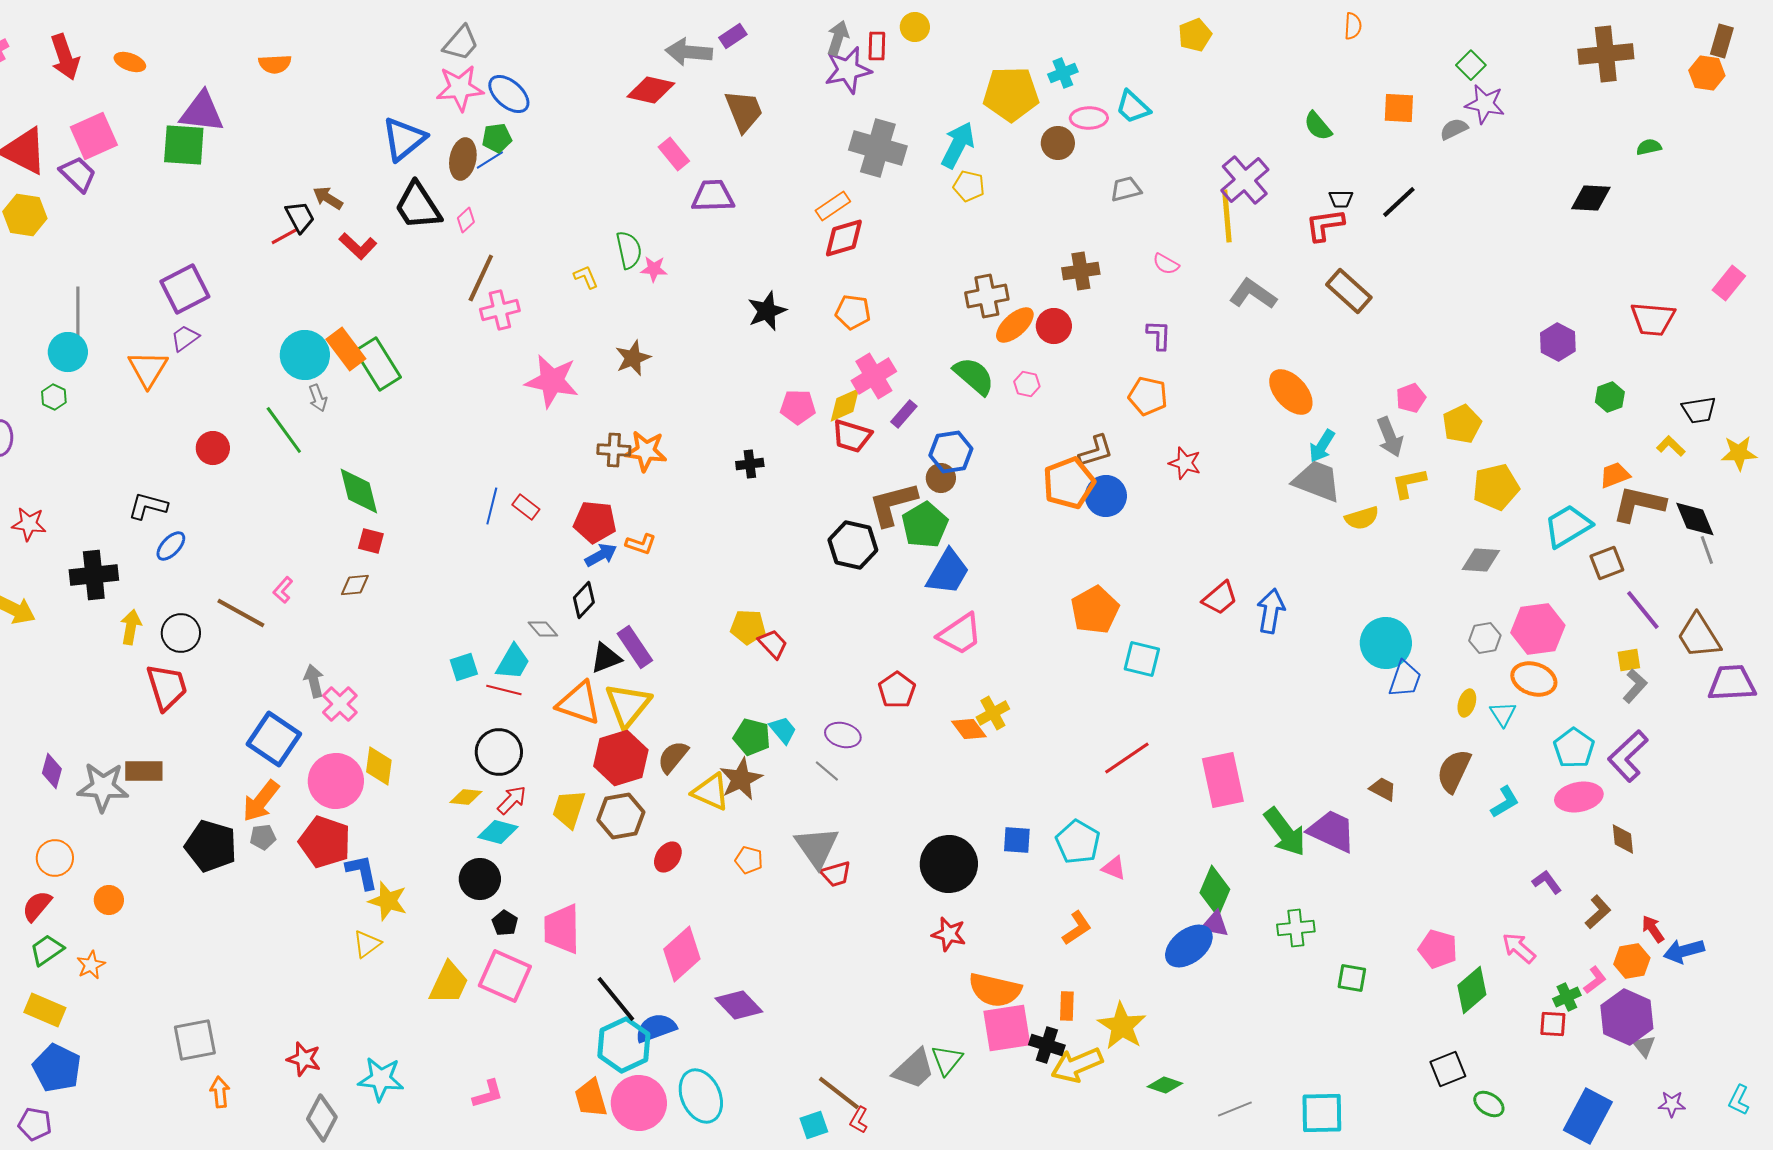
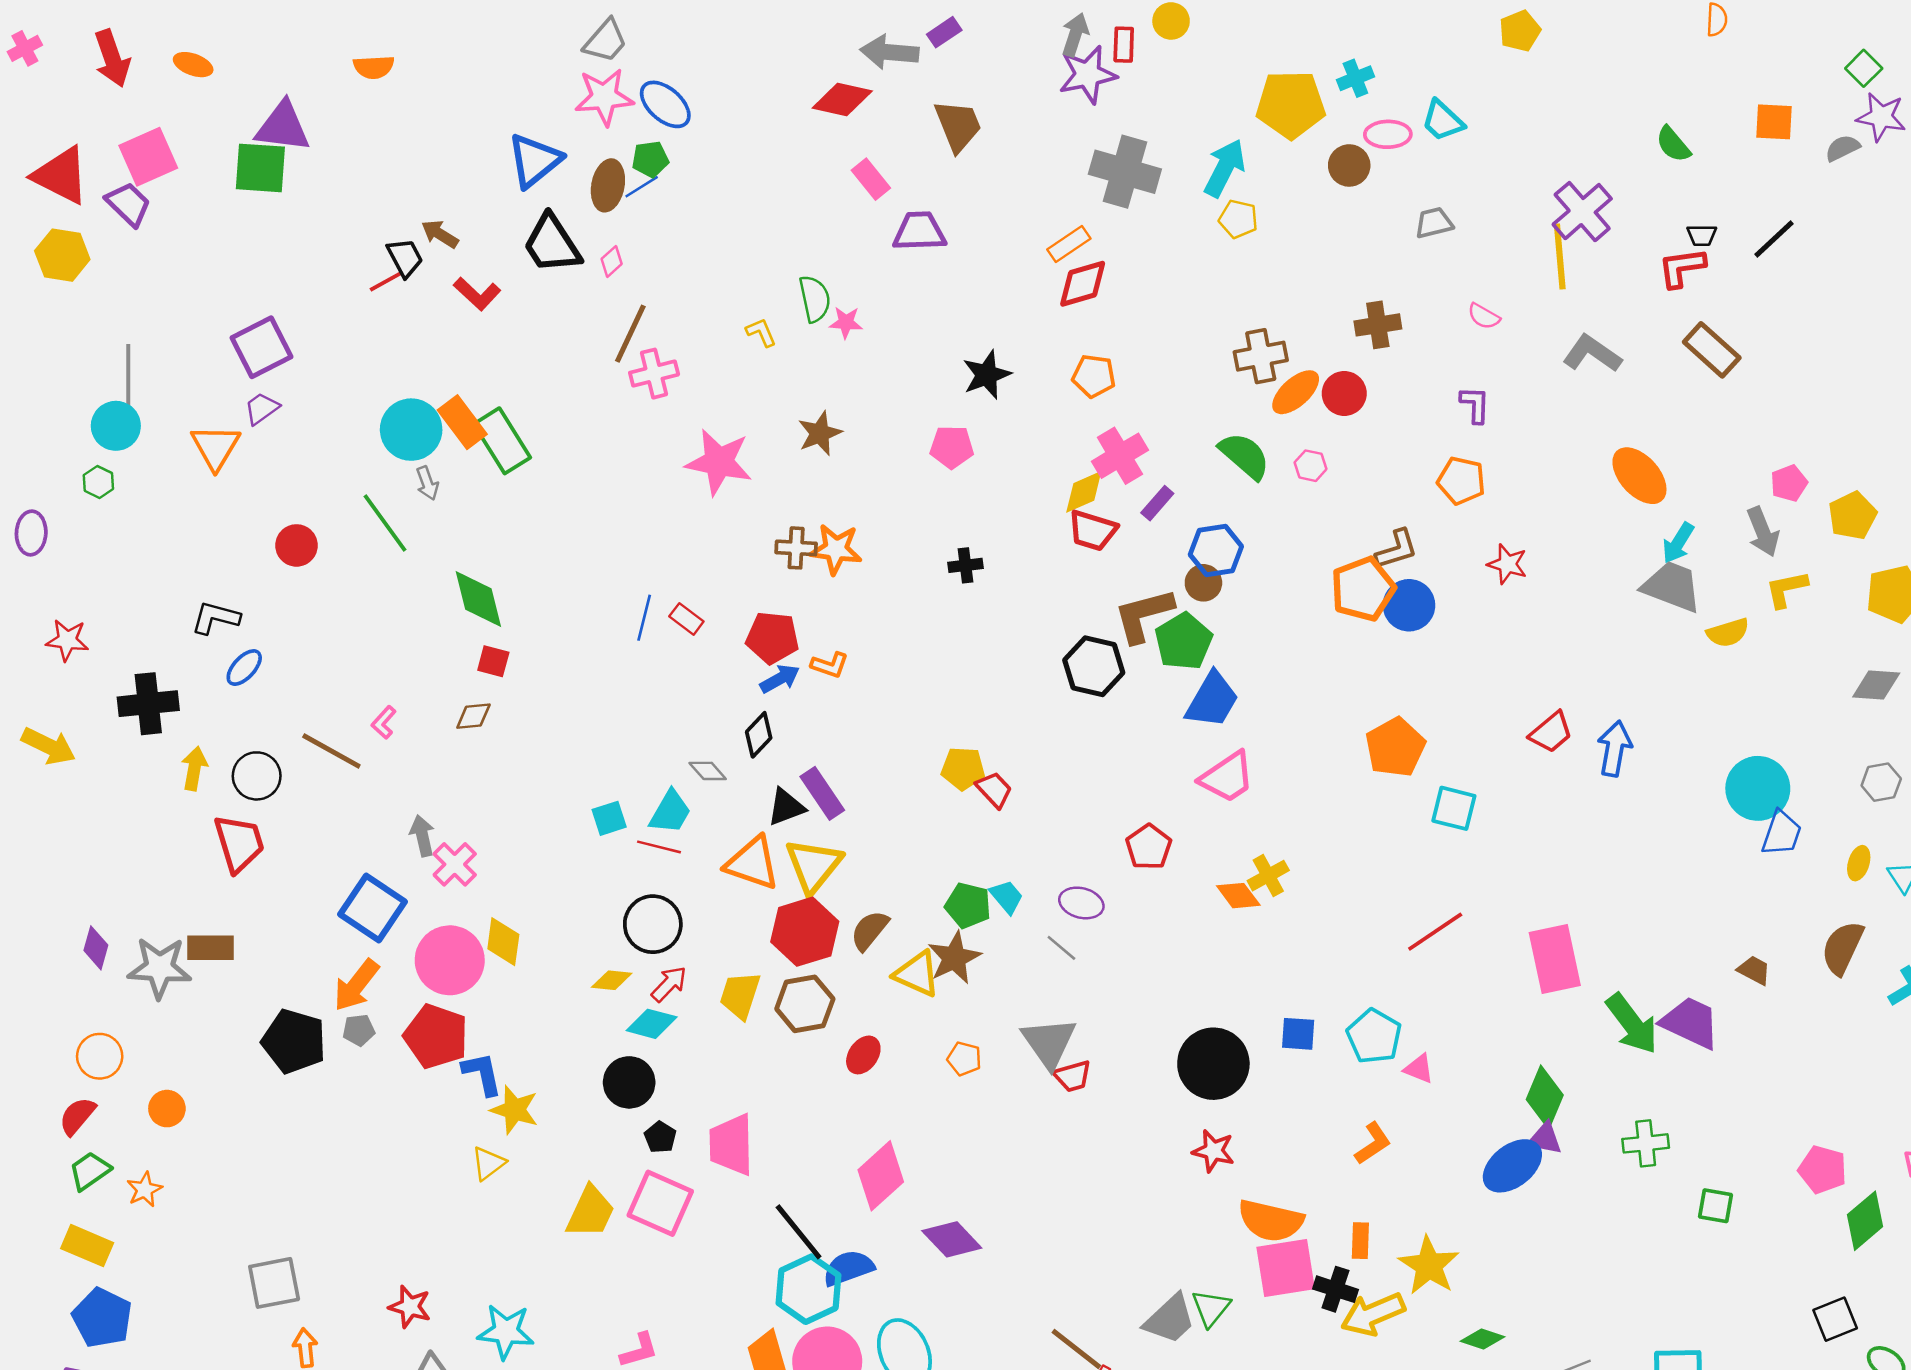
pink pentagon: (798, 407) -> (952, 447), moved

